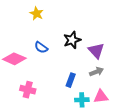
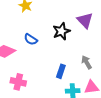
purple triangle: (96, 51) -> (85, 20), moved
gray arrow: (96, 72) -> (87, 62), turned -96

